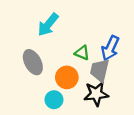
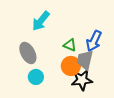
orange circle: (67, 77) -> (71, 66), moved
cyan circle: (54, 100) -> (36, 77), moved

